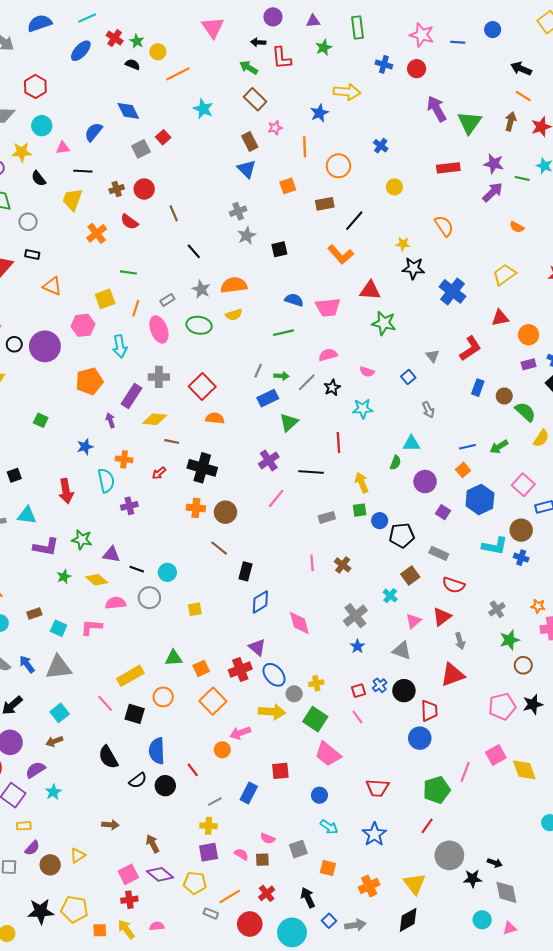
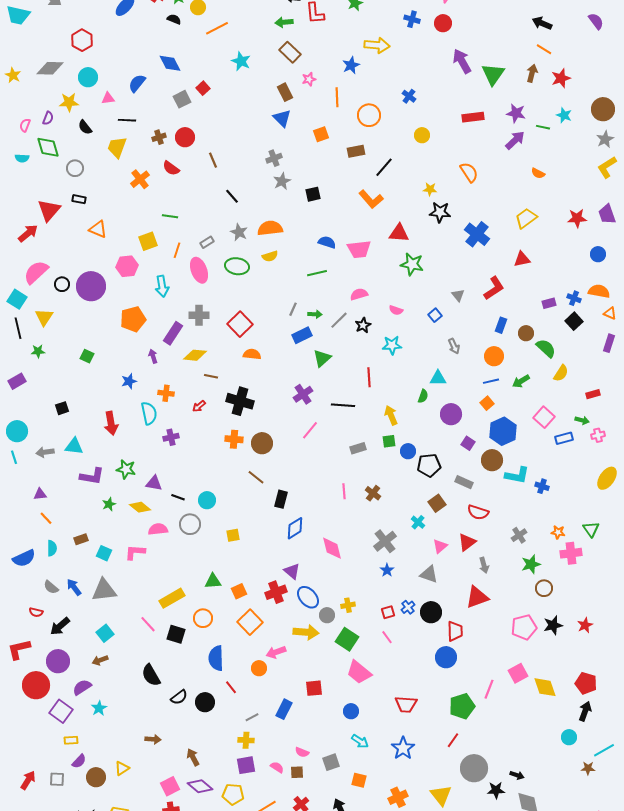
green arrow: (249, 68) -> (284, 22), turned -36
orange circle: (529, 335) -> (494, 356), moved
brown circle: (521, 530) -> (492, 460), moved
blue semicircle: (157, 751) -> (216, 658), moved

